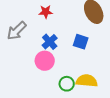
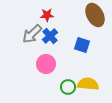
gray arrow: (17, 31) -> (32, 34), moved
blue cross: (50, 42) -> (50, 36), moved

